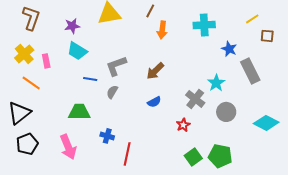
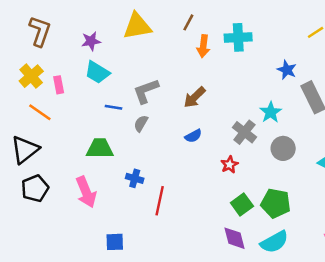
cyan cross: (204, 25) -> (238, 37), moved

